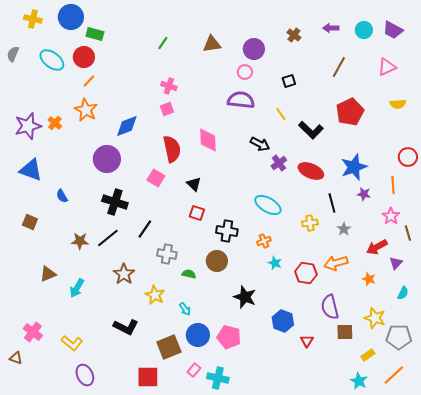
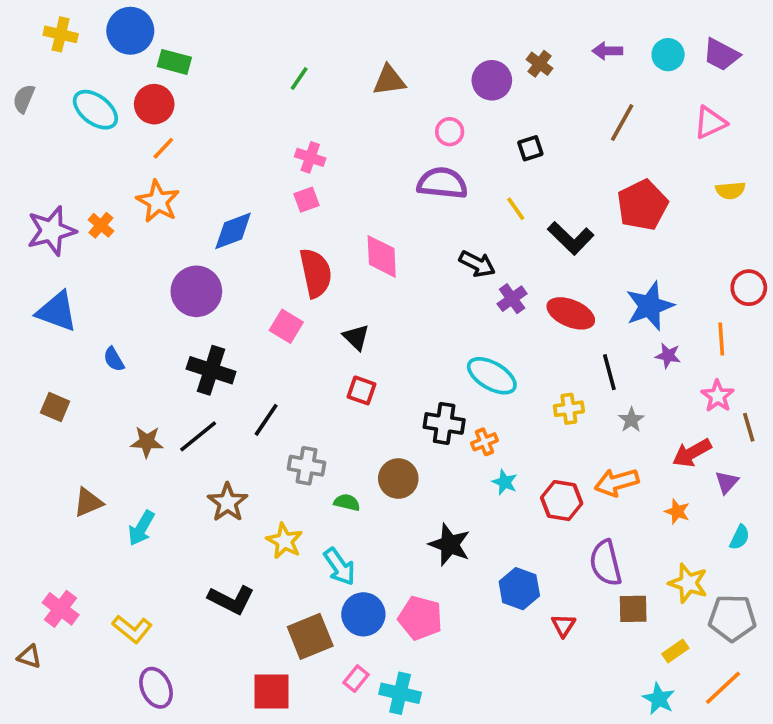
purple circle: (254, 49) -> (492, 80), moved
black cross: (227, 231) -> (444, 423), moved
cyan arrow: (185, 309) -> (340, 567), size x1.5

